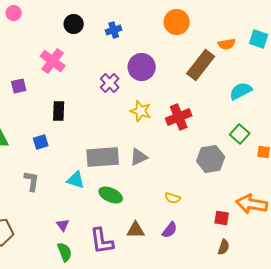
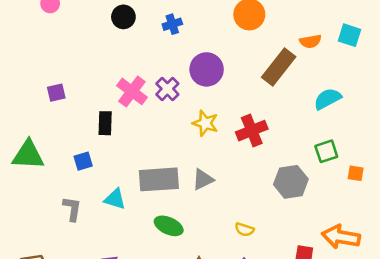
pink cross: (53, 61) -> (132, 91), moved
green square: (240, 134) -> (326, 151), turned 30
cyan triangle: (76, 180) -> (115, 199), moved

